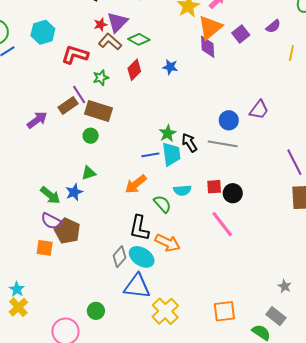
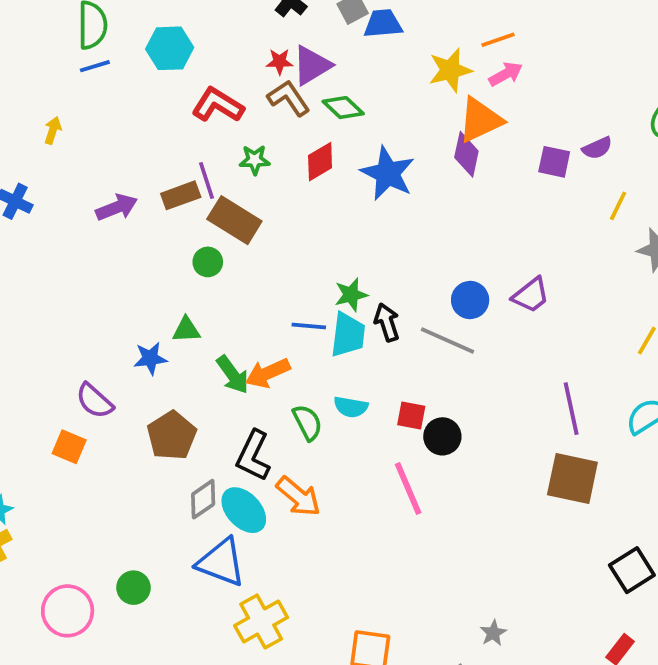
purple square: (241, 34) -> (554, 162), moved, turned 36
blue star: (170, 67) -> (388, 173), size x1.8
green arrow: (50, 195) -> (233, 375), moved
brown pentagon: (67, 231) -> (172, 436), moved

